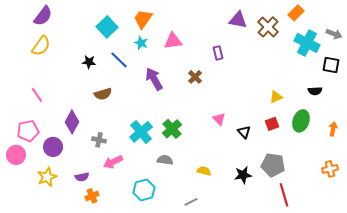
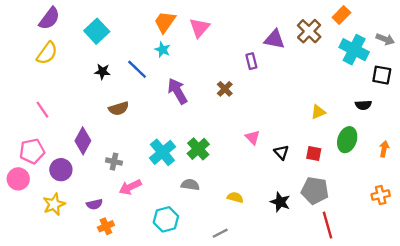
purple triangle: (238, 20) -> (274, 39), moved
cyan square: (107, 27) -> (97, 31), moved
pink triangle: (173, 41) -> (199, 28), moved, turned -42
red square: (272, 124) -> (314, 154), moved, turned 32
black star: (243, 175) -> (280, 202), turned 30

